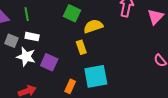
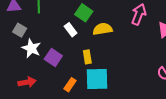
white rectangle: (32, 37) -> (71, 30), moved, turned 32
yellow rectangle: (81, 47) -> (87, 57), moved

